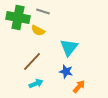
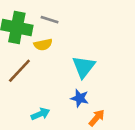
yellow semicircle: (38, 30) -> (43, 45), turned -40
brown line: (32, 62) -> (19, 71), moved

